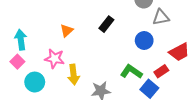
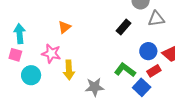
black rectangle: (106, 24) -> (123, 27), moved
blue circle: (144, 40) -> (148, 51), moved
pink square: (17, 62) -> (15, 55), turned -32

